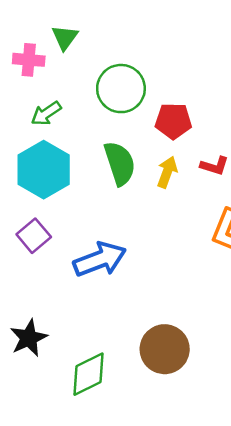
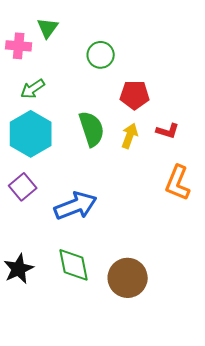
green circle: (121, 89) -> (101, 55), moved, size x0.7
green diamond: (89, 374) -> (74, 265), moved, turned -75

